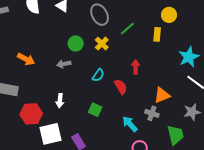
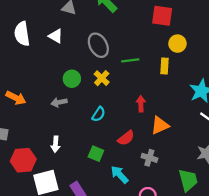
green line: (127, 29) -> (130, 60), turned 35
red semicircle: (121, 87) -> (126, 138), moved, turned 84
orange triangle: (162, 95) -> (160, 125), moved
gray cross: (152, 113) -> (149, 158), moved
cyan arrow: (130, 124) -> (119, 175), moved

